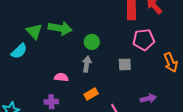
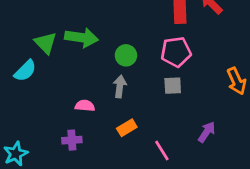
pink pentagon: (144, 40) -> (176, 52), moved
purple arrow: (148, 98) -> (207, 132), turned -42

